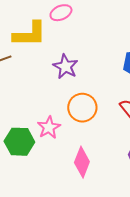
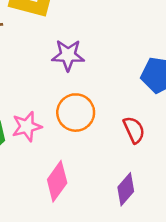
purple star: (65, 67) -> (68, 55), turned 30

